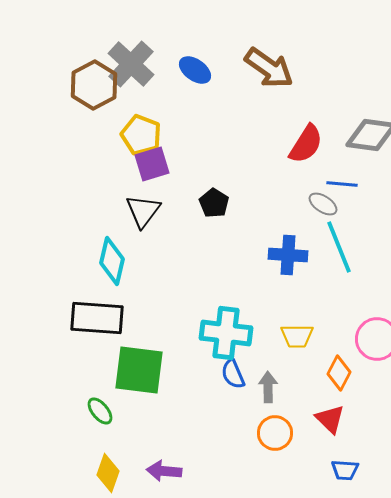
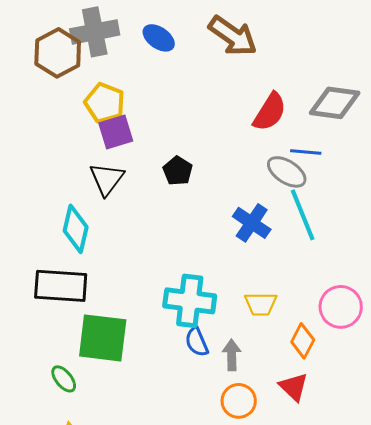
gray cross: (131, 64) -> (95, 32), turned 36
gray ellipse: (323, 204) -> (287, 172), size x1.4
blue cross: (288, 255) -> (252, 223), turned 30

